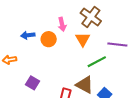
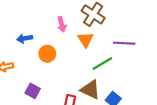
orange circle: (49, 39) -> (47, 54), moved

